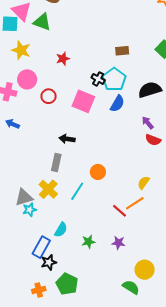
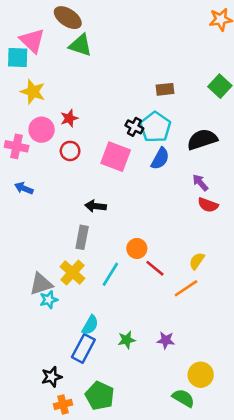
green triangle: (42, 22) -> (80, 45), moved
red star: (63, 59) -> (69, 118), moved
red line: (120, 211) -> (155, 268), moved
blue rectangle: (41, 247) -> (83, 348), moved
black star: (49, 262) -> (52, 377), moved

